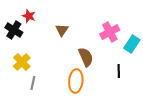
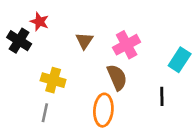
pink cross: (110, 32) -> (127, 45), moved
yellow cross: (22, 62) -> (53, 80), moved, turned -30

